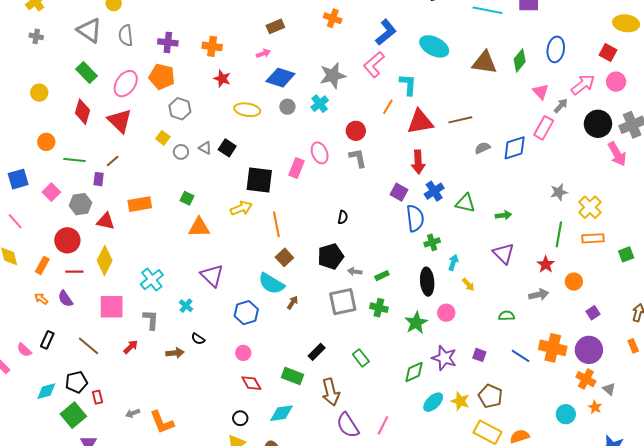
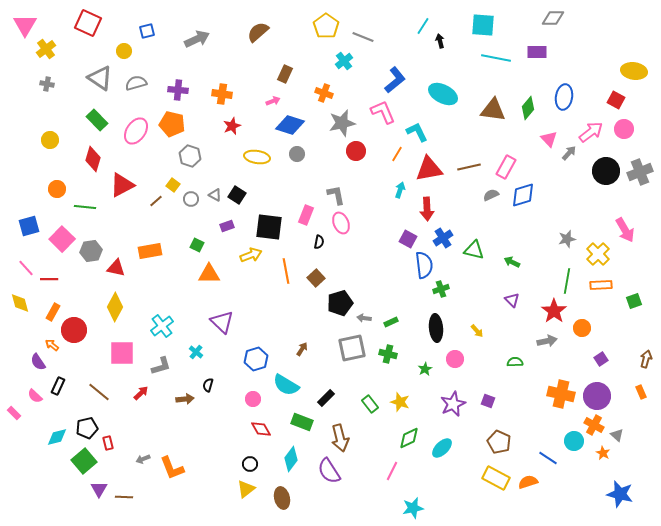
orange cross: (333, 18) -> (324, 93), moved
brown rectangle: (275, 26) -> (285, 74), turned -42
gray semicircle: (126, 35) -> (136, 83), turned 80
pink L-shape: (374, 64) -> (383, 112), turned 108
red star: (222, 79) -> (232, 126), turned 30
cyan L-shape: (408, 85) -> (417, 132), turned -30
cyan cross: (320, 104) -> (344, 61), moved
red triangle: (120, 121) -> (122, 185), moved, turned 48
pink rectangle: (544, 128) -> (506, 167), moved
red circle: (356, 131) -> (356, 151), moved
pink ellipse: (320, 153) -> (341, 223), moved
pink arrow: (617, 154) -> (625, 230), moved
gray L-shape: (358, 158) -> (336, 195), moved
brown line: (113, 161) -> (156, 201), moved
purple rectangle: (99, 179) -> (227, 226), moved, turned 64
pink square: (51, 192) -> (62, 239), size x1.4
green arrow: (504, 215) -> (512, 262), turned -147
black semicircle: (343, 217) -> (319, 242), moved
red circle: (67, 240) -> (74, 330), moved
purple triangle: (504, 253) -> (512, 300), size x0.7
brown square: (284, 257) -> (316, 278), moved
cyan arrow: (453, 262) -> (400, 190), moved
red star: (546, 264) -> (554, 311), size x1.4
red line: (74, 272) -> (49, 279), moved
cyan semicircle: (271, 284) -> (286, 385), moved
purple semicircle: (65, 299) -> (38, 362), moved
gray L-shape: (151, 320) -> (161, 366), turned 70
green star: (416, 323) -> (425, 369), size x0.6
black semicircle: (198, 339) -> (208, 385), turned 72
blue line: (521, 356) -> (548, 458), moved
purple star: (444, 358) -> (453, 404), turned 30
green diamond: (414, 372) -> (409, 438), moved
yellow star: (460, 401) -> (400, 402), moved
cyan diamond: (281, 413) -> (291, 459), turned -45
cyan circle: (566, 414) -> (574, 441), moved
purple semicircle: (348, 425) -> (329, 471), moved

